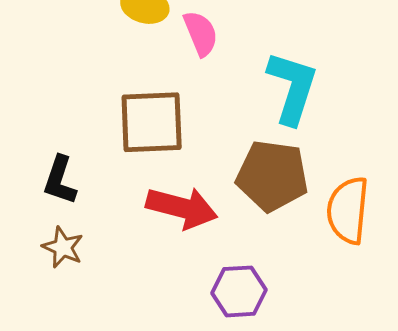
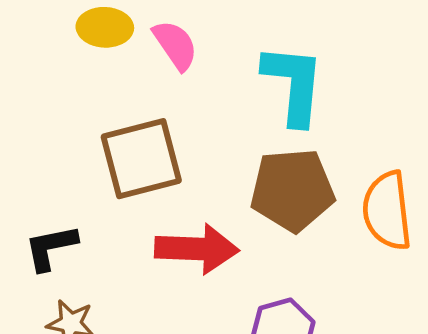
black L-shape: (60, 180) -> (51, 247), turned 72

